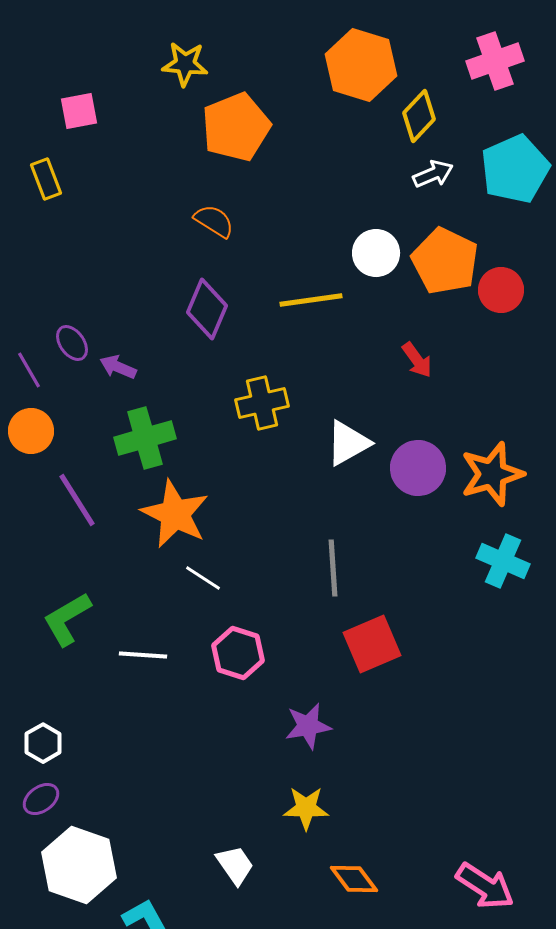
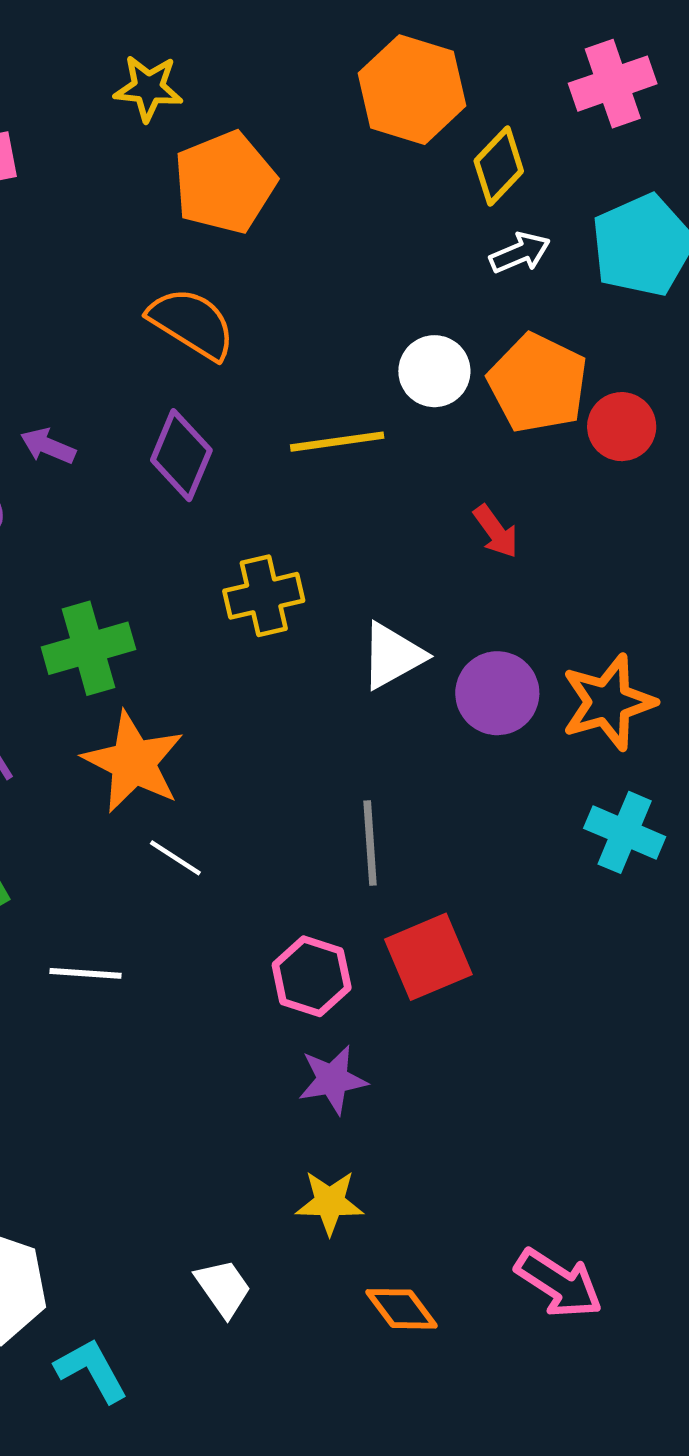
orange semicircle: (214, 221) -> (192, 323), size x1.5
purple arrow: (118, 367) -> (48, 446), moved
pink hexagon: (238, 653) -> (312, 976), moved
pink arrow: (485, 886) -> (559, 1283), moved

